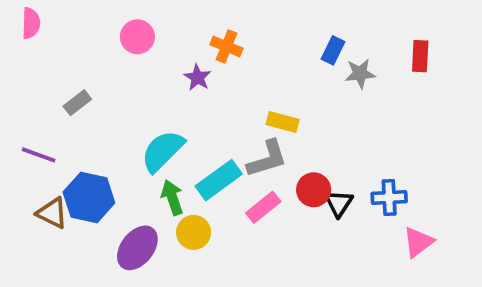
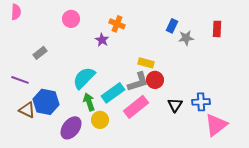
red circle: (314, 190) -> (155, 80), moved
pink rectangle: (263, 207) -> (136, 107), size x1.4
pink triangle: (418, 242) -> (216, 125), size x1.4

